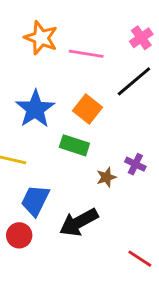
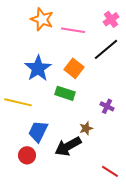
brown star: (106, 177) -> (86, 128), moved

